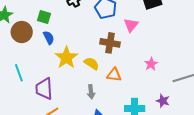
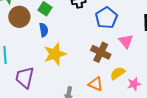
pink triangle: (131, 25) -> (126, 41), turned -35
yellow semicircle: (91, 63) -> (118, 73), moved, turned -84

